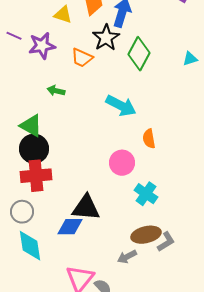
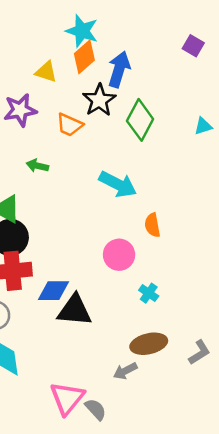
cyan cross: (146, 194) -> (149, 293), size x0.7
blue diamond: (70, 227) -> (54, 291), moved
gray L-shape: (166, 242) -> (199, 352), moved

